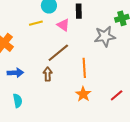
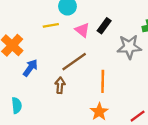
black rectangle: (79, 11) -> (104, 26), moved, turned 32
blue arrow: (15, 73) -> (30, 68), moved, turned -56
cyan semicircle: (18, 101) -> (17, 105), moved

